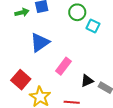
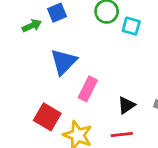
pink rectangle: (63, 66) -> (88, 89), moved
black triangle: (87, 81) -> (126, 105), moved

